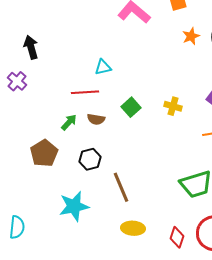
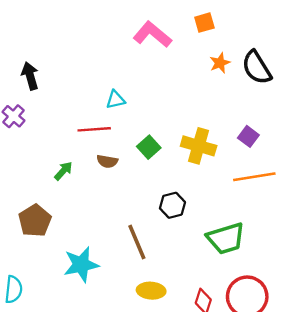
yellow cross: (173, 106) -> (199, 146), size x1.6
green arrow: (69, 122) -> (63, 171), moved
brown pentagon: (44, 153) -> (35, 221), moved
black hexagon: (90, 159) -> (172, 205), moved

